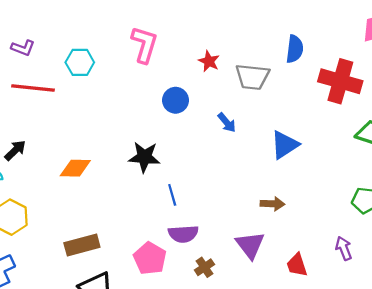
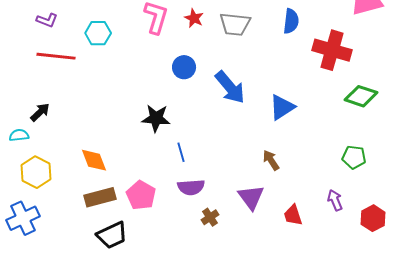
red star: (209, 61) -> (194, 18), moved
gray trapezoid: (252, 77) -> (235, 24), moved
blue arrow: (227, 122) -> (230, 87), size x1.8
orange diamond: (75, 168) -> (94, 160), moved, turned 68
brown arrow: (272, 204) -> (271, 160), turned -125
pink pentagon: (150, 258) -> (141, 195), moved

